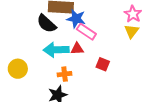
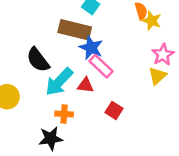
black semicircle: (46, 24) -> (38, 60), moved
cyan arrow: (56, 50) -> (59, 82), turned -55

